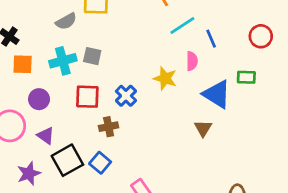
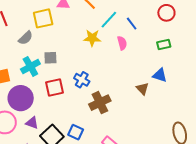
yellow star: (165, 78) -> (92, 38), moved
blue triangle: (217, 94) -> (160, 75), moved, size x0.7
purple circle: (39, 99) -> (21, 98), size x1.6
brown cross: (109, 127) -> (100, 103), moved, size x1.5

